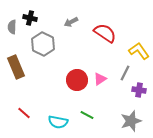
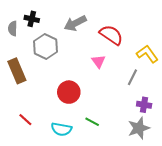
gray arrow: (71, 22) -> (75, 23), size x1.5
pink triangle: (100, 79) -> (98, 61), moved, turned -32
red circle: (77, 80) -> (69, 92), moved
purple cross: (139, 90) -> (144, 105), moved

